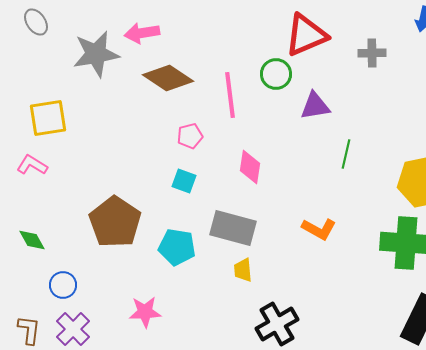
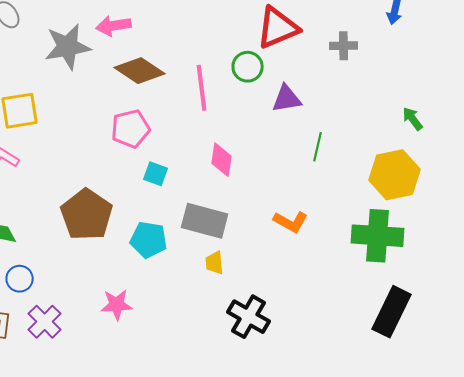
pink pentagon: (190, 136) -> (131, 129), moved, size x1.5
blue circle: (63, 285) -> (20, 279), moved
black cross: (277, 324) -> (249, 317), turned -30

